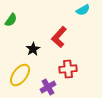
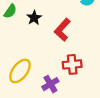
black star: (33, 49) -> (34, 18), moved

